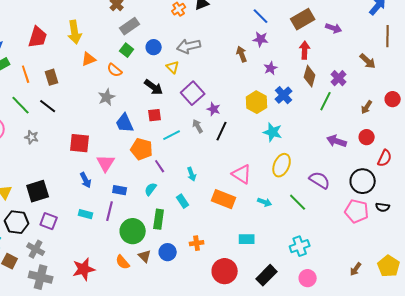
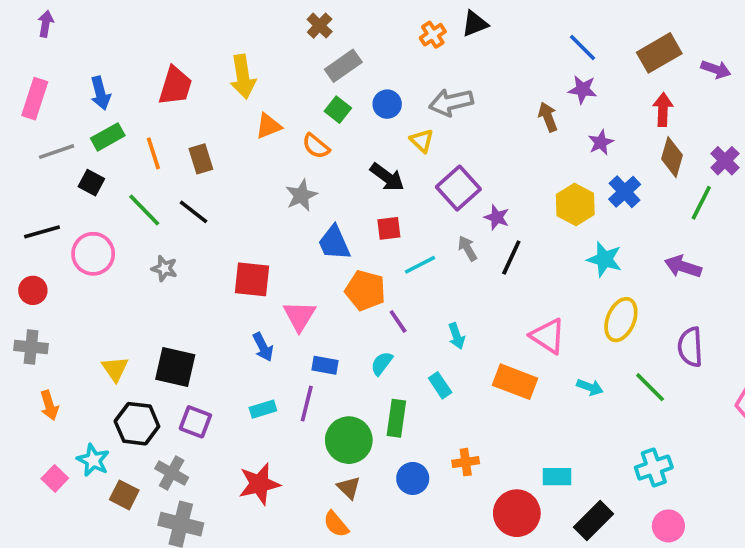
purple arrow: (337, 141) -> (683, 267), moved
purple semicircle: (320, 180) -> (690, 347), turned -125
black square: (38, 191) -> (175, 367), turned 30
cyan rectangle: (86, 214) -> (263, 409), turned -32
cyan rectangle: (247, 239) -> (557, 477), moved
brown triangle: (145, 256) -> (349, 488), moved
orange semicircle: (123, 262) -> (336, 524), moved
red star: (84, 269) -> (259, 484), moved

